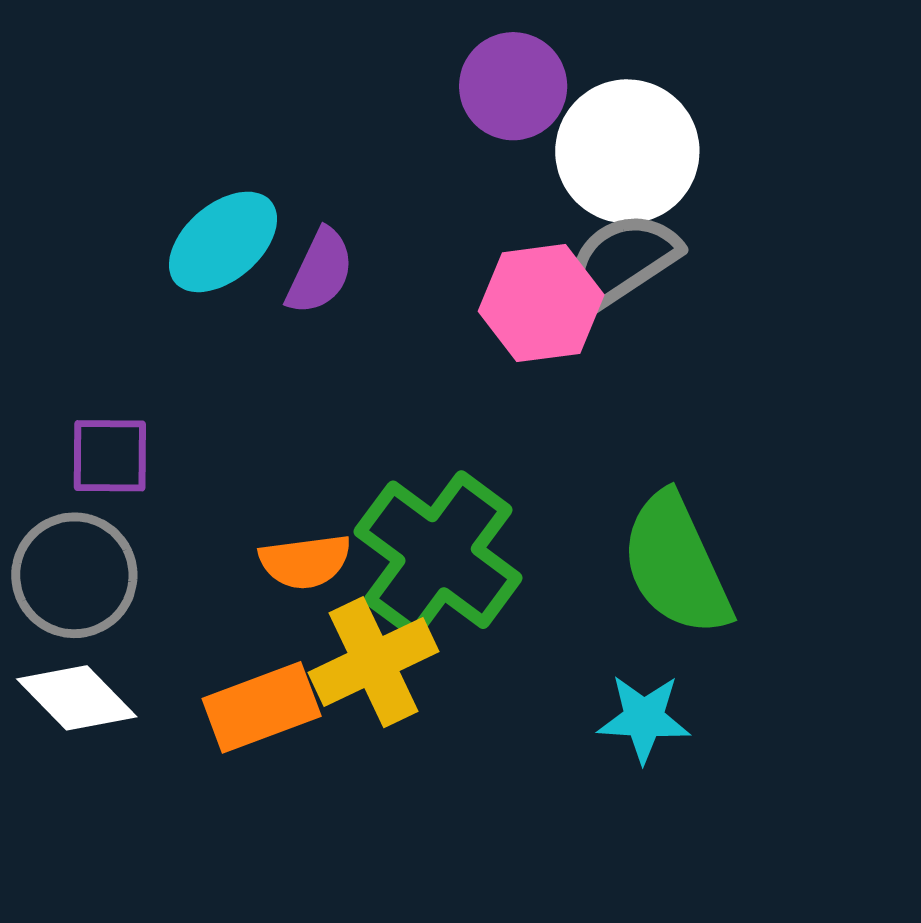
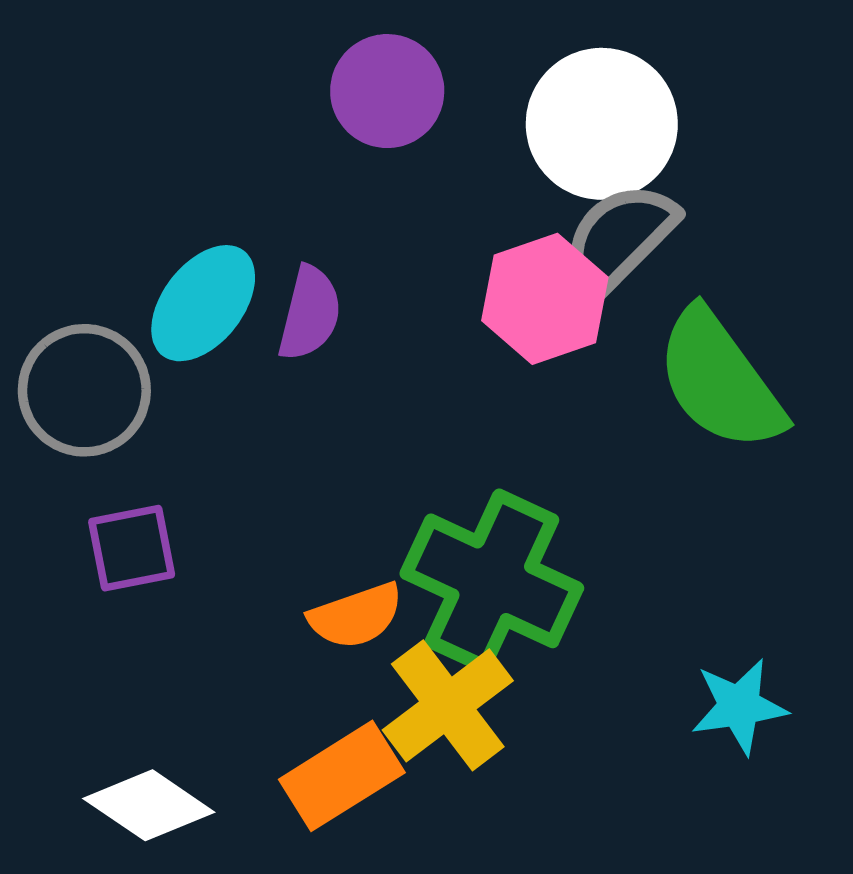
purple circle: (513, 86) -> (387, 91), moved
green semicircle: (676, 564) -> (720, 380), moved
gray circle: (74, 575) -> (84, 390), moved

